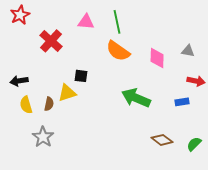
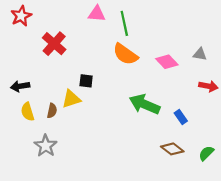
pink triangle: (86, 22) -> (97, 14), moved
pink diamond: (157, 58) -> (167, 62), turned -45
blue rectangle: (182, 102) -> (181, 117), moved, turned 64

